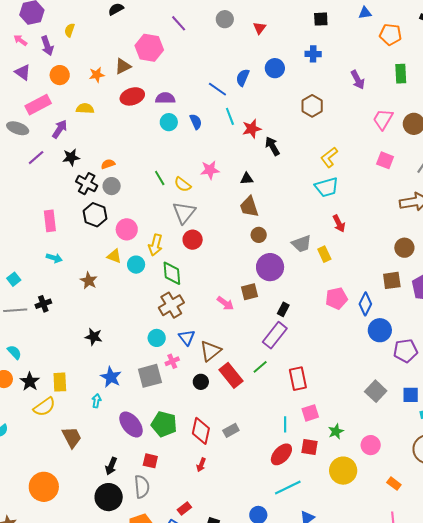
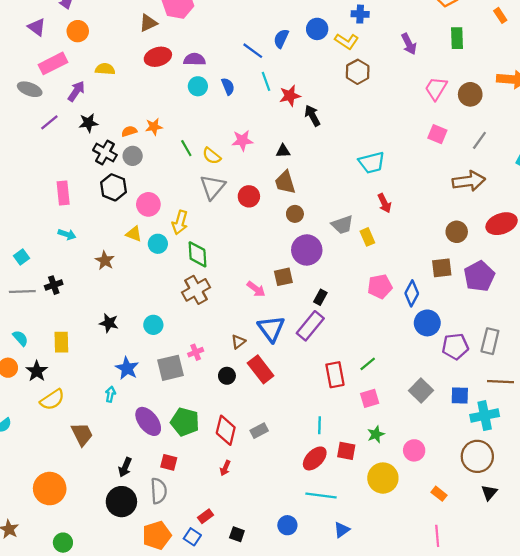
orange star: (97, 75) -> (154, 127), moved
yellow L-shape: (329, 157) -> (347, 41), moved, turned -110
red circle: (193, 240) -> (249, 196), moved
cyan circle: (157, 338) -> (153, 325), moved
blue triangle: (187, 338) -> (271, 329), moved, size x1.5
brown triangle: (210, 351) -> (238, 342), size x0.6
green line: (260, 367) -> (368, 364), moved
yellow rectangle: (60, 382) -> (61, 342), moved
pink square: (310, 413) -> (370, 398), moved
cyan line: (288, 487) -> (321, 495), turned 32

